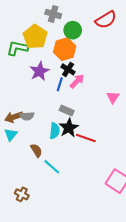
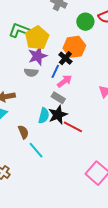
green circle: (73, 30) -> (85, 22), moved
yellow pentagon: (35, 37) -> (37, 38), moved
orange hexagon: (65, 49) -> (74, 47), moved
pink arrow: (77, 81) -> (65, 81), moved
gray semicircle: (27, 116) -> (31, 72), moved

